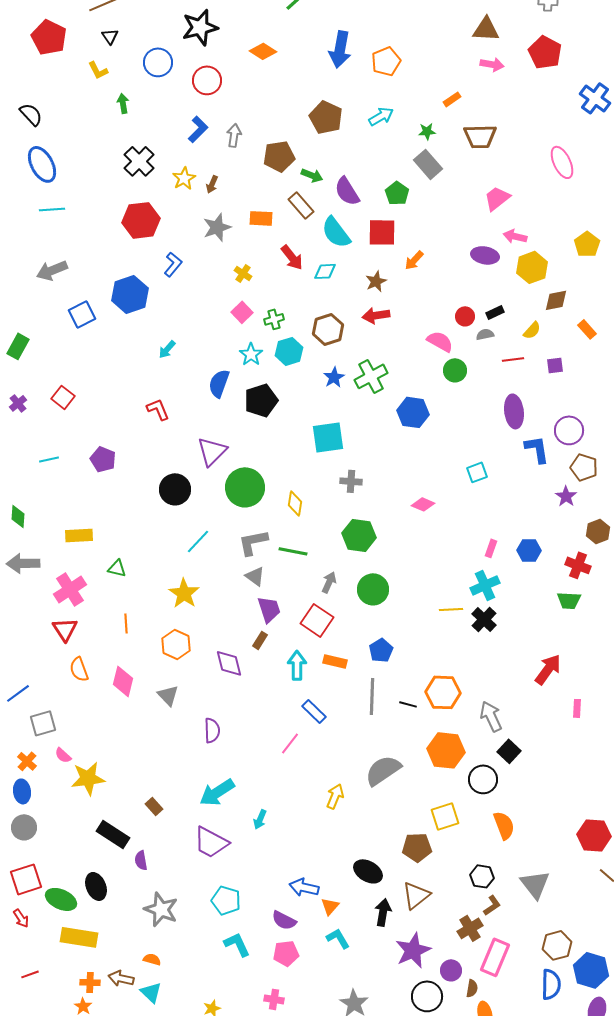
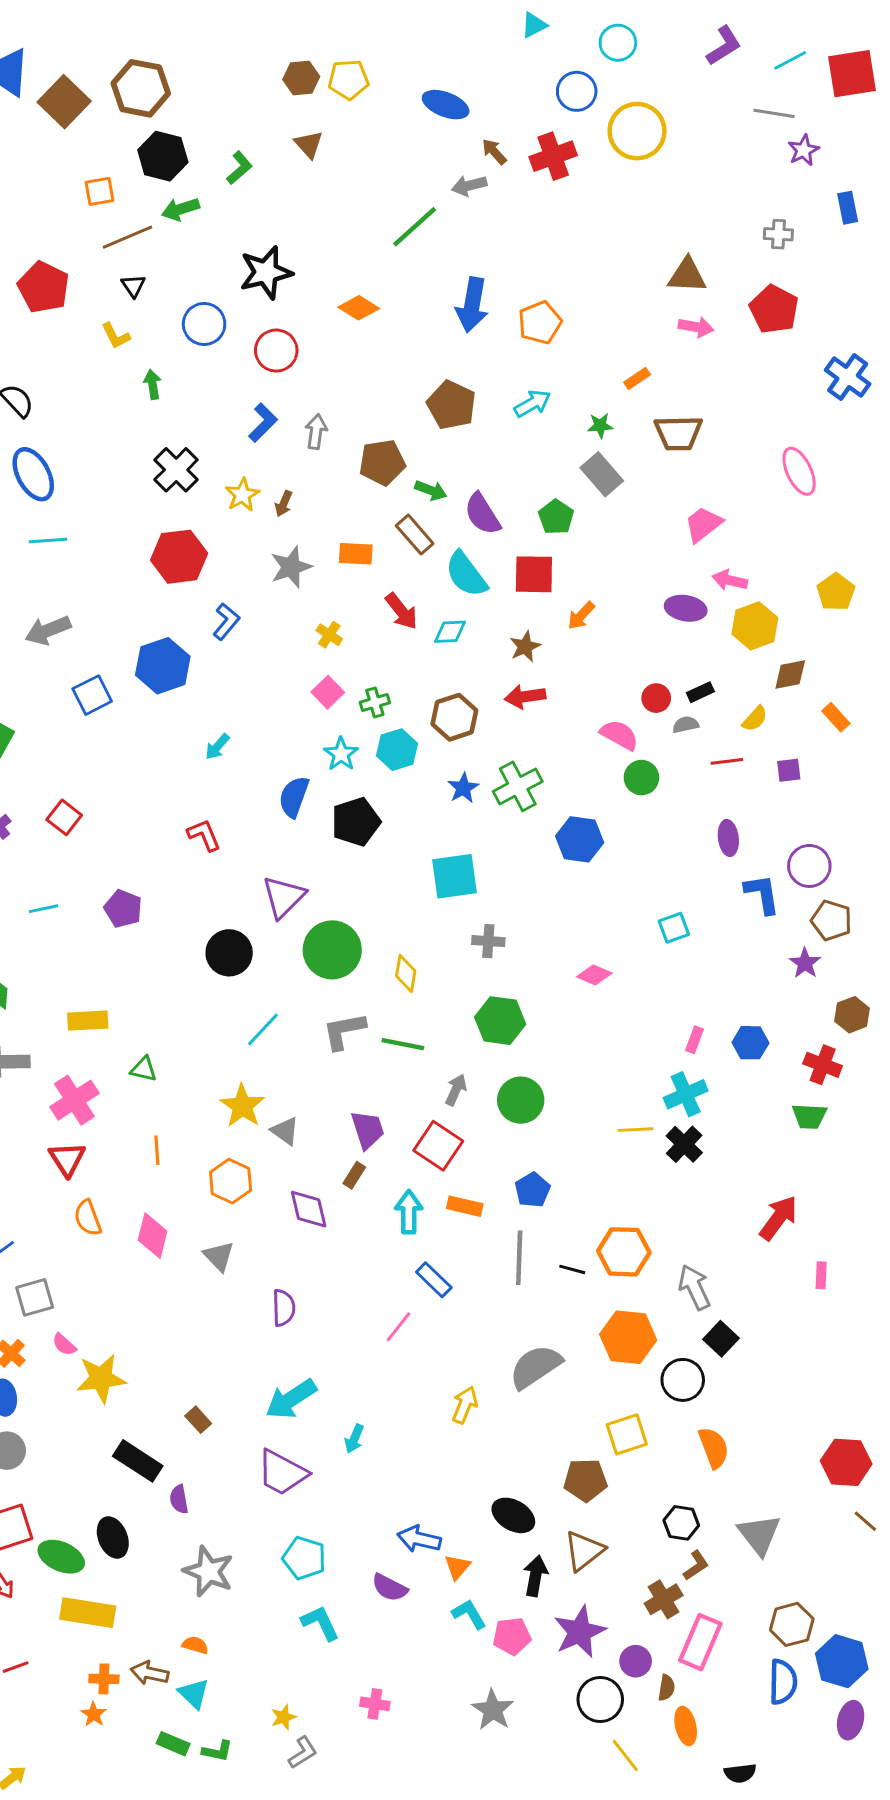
purple ellipse: (514, 411) -> (728, 838), size x0.7
gray triangle: (255, 576) -> (285, 1131), moved
pink pentagon: (286, 953) -> (512, 1636), moved

